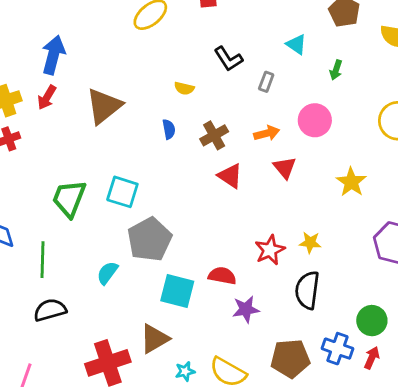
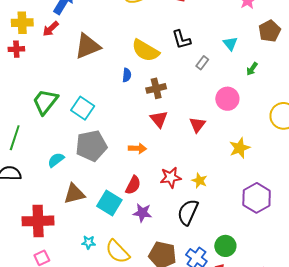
yellow semicircle: (184, 88) -> (145, 51), size x2.0
orange arrow: (267, 133) -> (137, 148), moved
red semicircle: (222, 276) -> (133, 185), turned 90
cyan square: (177, 291) -> (109, 203), moved
brown triangle: (154, 339) -> (74, 194), moved

